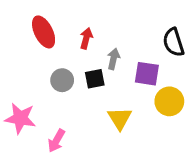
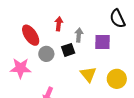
red ellipse: (44, 32) -> (31, 35), moved
yellow circle: (169, 101) -> (117, 79), moved
pink star: (20, 118) -> (20, 68), moved

